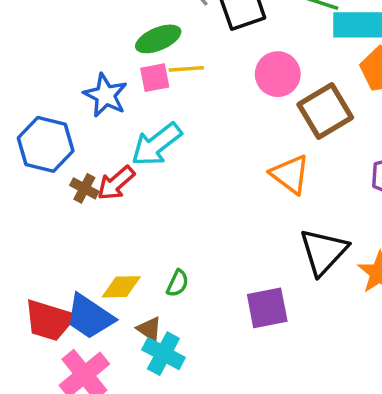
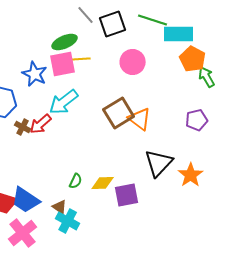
pink square: (155, 78) -> (63, 64), size x1.5
brown square: (325, 111) -> (119, 113), moved
yellow diamond: (121, 287) -> (103, 183), moved

